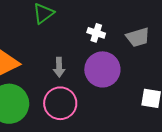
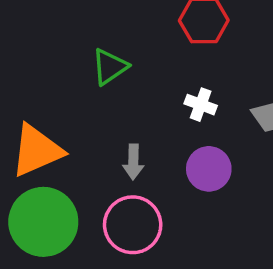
purple circle: (102, 69) -> (209, 169), size x0.7

